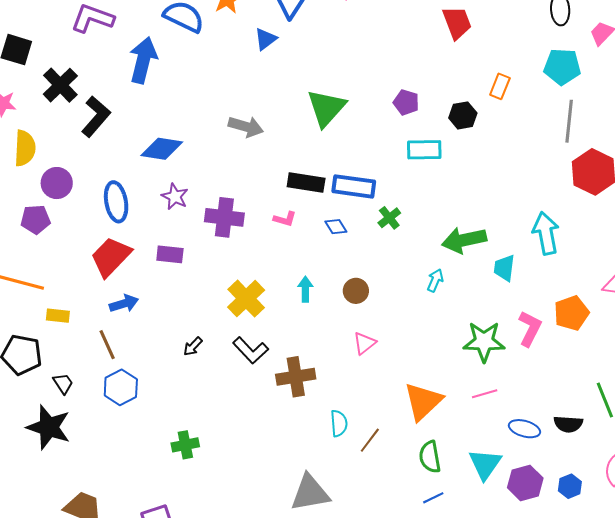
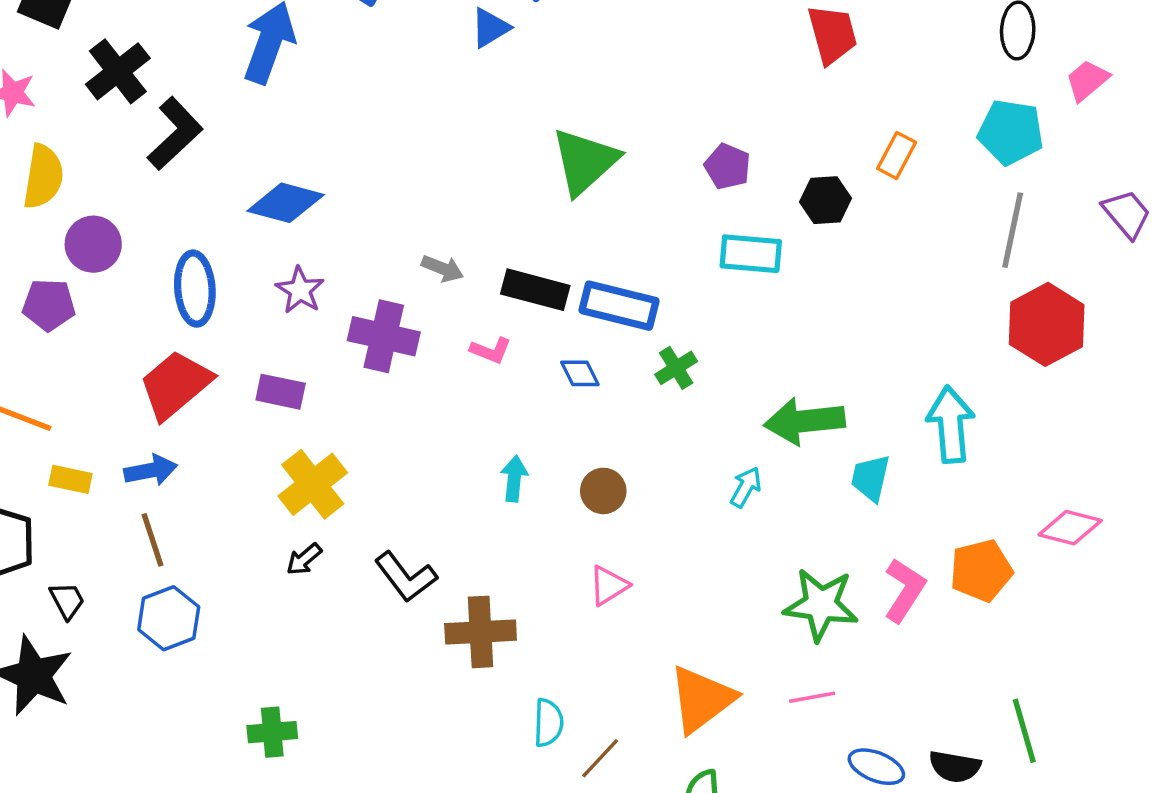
gray arrow: (246, 127) -> (443, 268), moved, size x0.7
yellow cross: (246, 299) -> (313, 484), moved
blue arrow: (124, 304) -> (151, 470), moved

